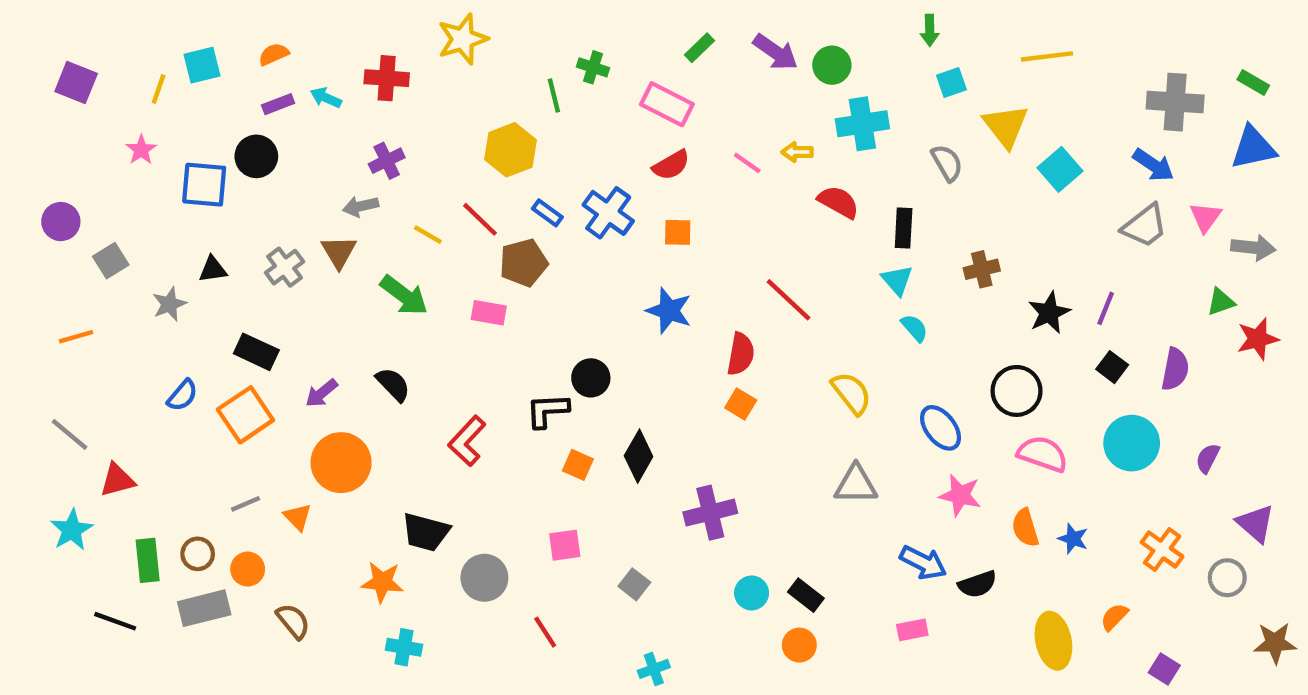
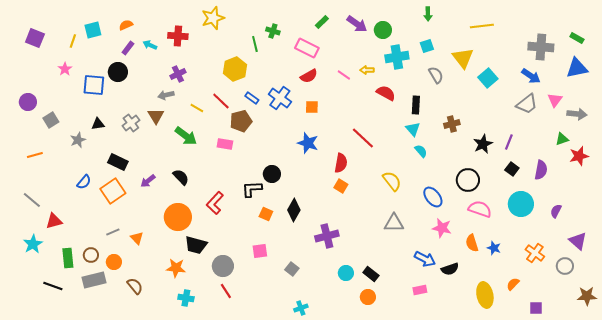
cyan square: (951, 83) -> (427, 46), moved
purple rectangle: (278, 104) -> (128, 48), turned -32
orange circle: (341, 463) -> (178, 217), moved
red line: (545, 632) -> (226, 291), moved
purple square: (1164, 669) -> (536, 308), turned -32

